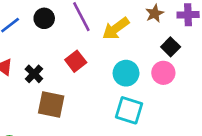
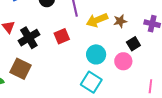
brown star: (155, 13) -> (120, 21), moved
black cross: (34, 74) -> (29, 38), size x1.5
brown square: (51, 105) -> (20, 69), moved

